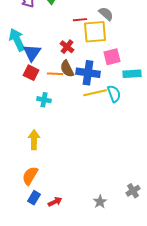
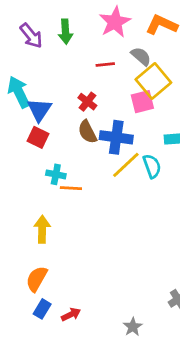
yellow square: (95, 32) -> (153, 81), moved, turned -35
pink square: (112, 57) -> (142, 102), moved
orange line: (55, 74) -> (71, 188), moved
yellow line: (95, 93) -> (126, 165), turned -30
gray star: (100, 202) -> (133, 327), moved

